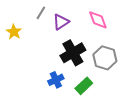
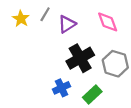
yellow star: (14, 32) -> (21, 19), moved

